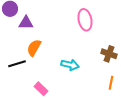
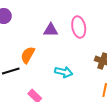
purple triangle: (26, 23) -> (51, 30), moved

